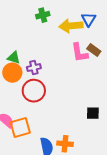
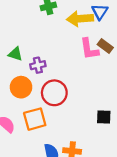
orange circle: (12, 73) -> (21, 87), moved
red circle: (34, 91) -> (54, 93), moved
orange square: (20, 128) -> (35, 119), moved

